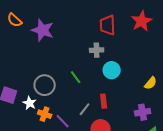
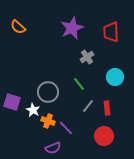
purple star: (43, 30) -> (72, 28), moved, turned 30
gray cross: (97, 50) -> (87, 57), moved, turned -32
gray line: (85, 109) -> (88, 106), moved

